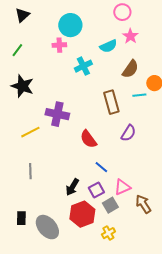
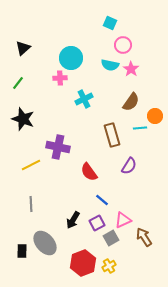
cyan semicircle: (108, 46) -> (110, 65), moved, turned 36
red hexagon: (82, 214) -> (83, 263), moved
gray ellipse: (47, 227) -> (45, 243), moved

